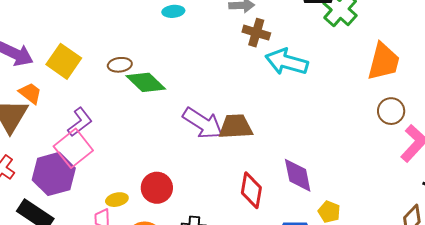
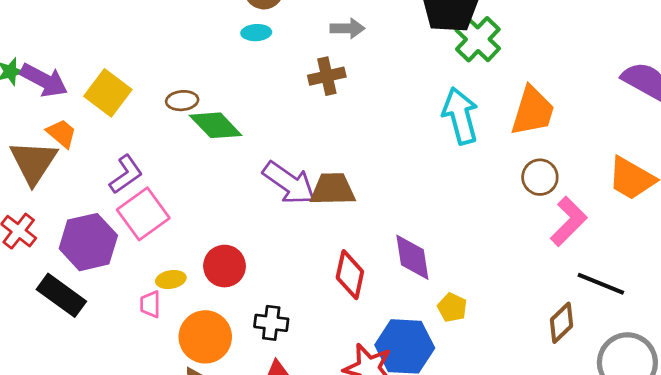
brown cross: (256, 33) -> (327, 76), moved, turned -32
cyan arrow: (287, 62) -> (460, 116), moved, turned 57
pink square: (73, 148) -> (143, 214), moved

